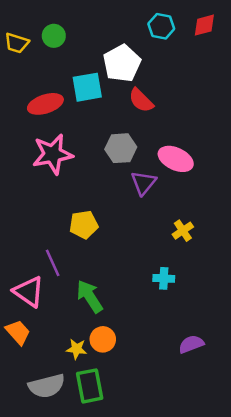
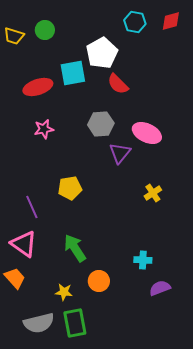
pink star: (53, 154) -> (44, 129), size x0.6
purple line: (53, 263) -> (32, 207), moved
cyan cross: (164, 278) -> (143, 260), moved
orange circle: (103, 339) -> (99, 281), moved

